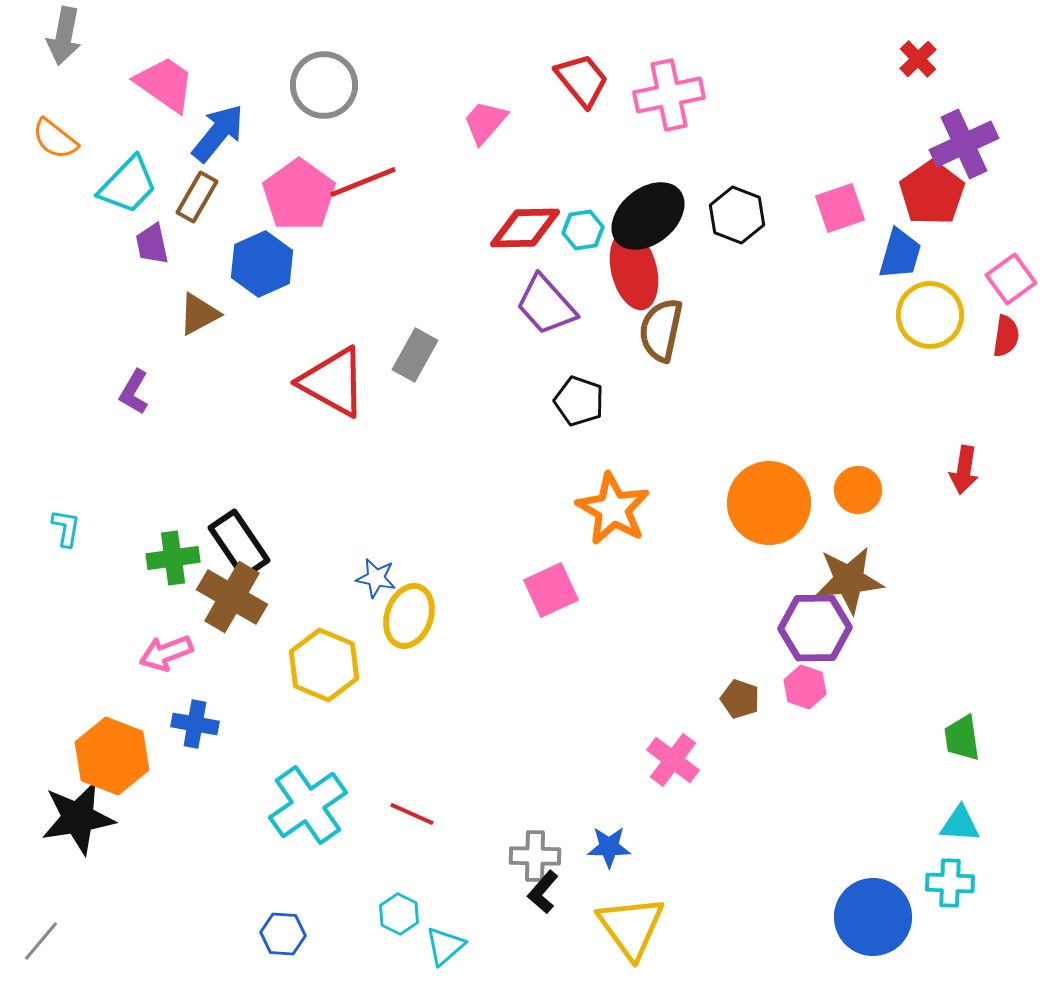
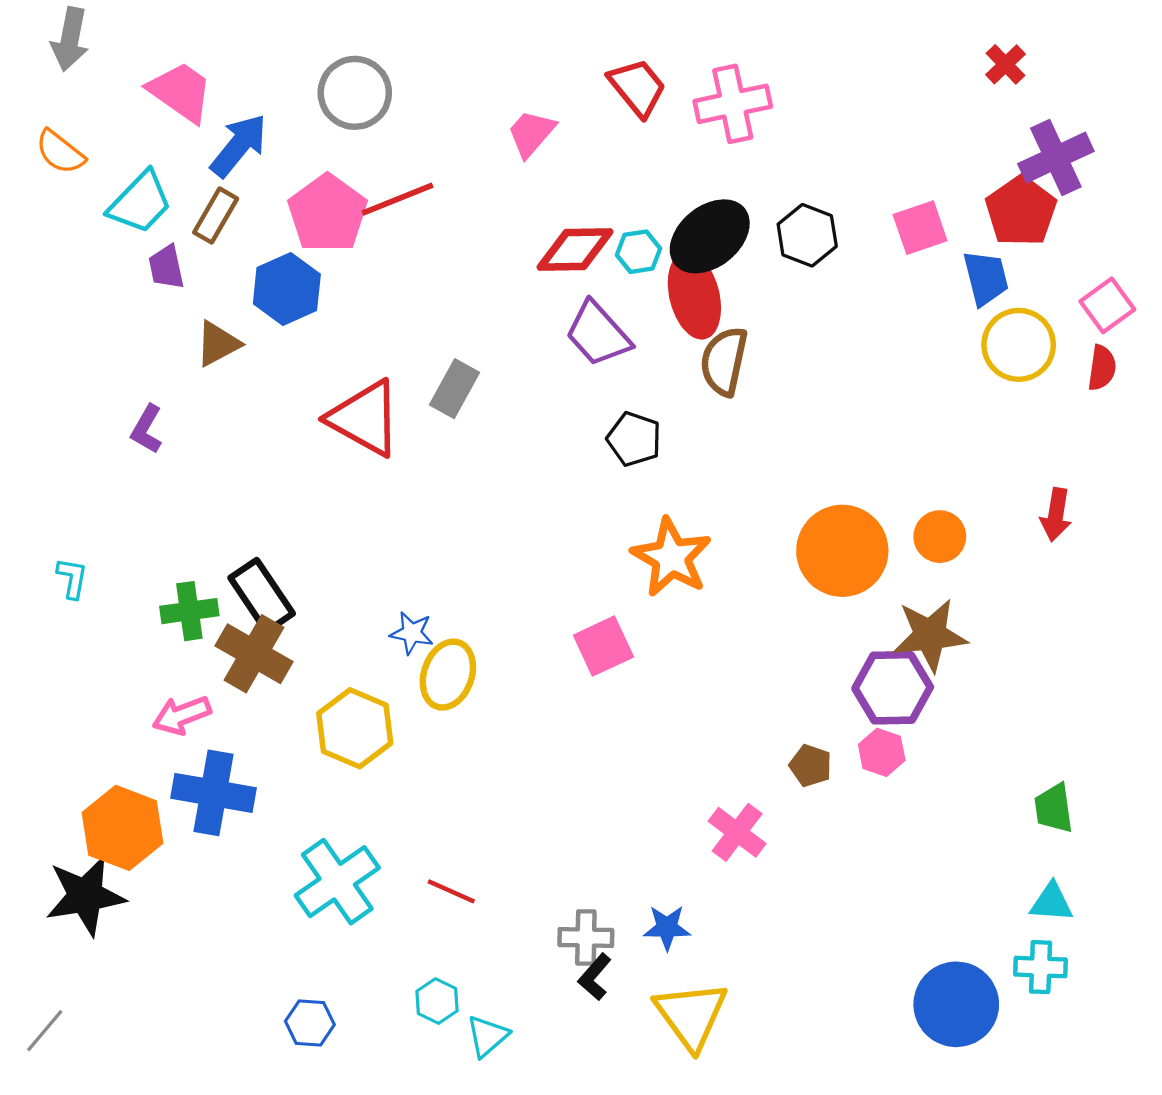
blue trapezoid: (900, 254) -> (986, 278), turned -30
blue cross: (195, 724) -> (213, 793), size x1.6

